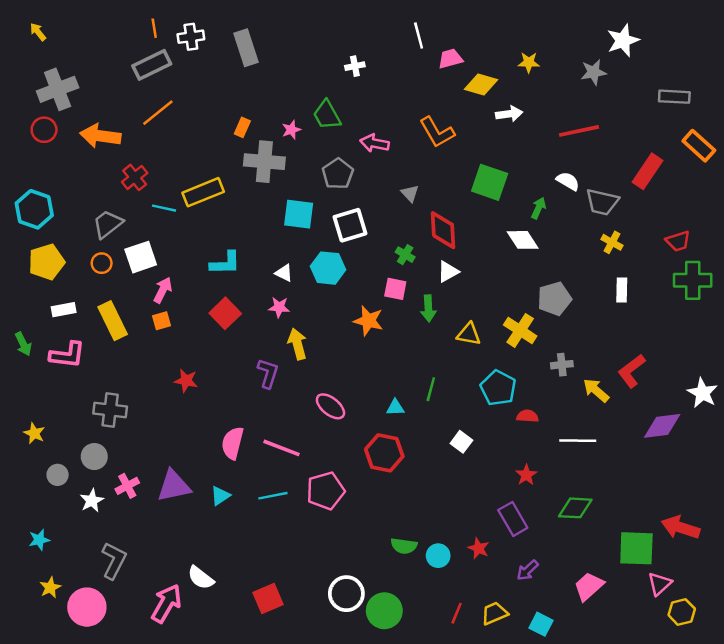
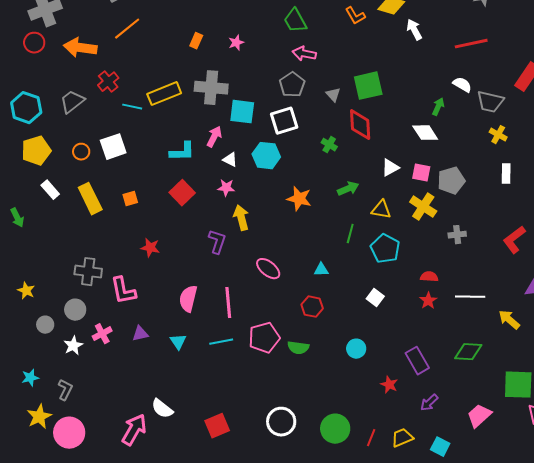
white arrow: (509, 114) -> (414, 30), turned -110
green trapezoid: (327, 115) -> (295, 21), moved
orange L-shape: (437, 132) -> (355, 16), moved, size x0.7
gray cross: (264, 162) -> (211, 88), moved
gray pentagon: (338, 174) -> (292, 85), moved
green square: (490, 182) -> (368, 86), moved, turned -32
gray trapezoid: (108, 224) -> (72, 102), moved
white triangle: (448, 272) -> (390, 168), moved
pink square: (395, 289) -> (421, 173), moved
pink arrow: (163, 290) -> (214, 137), moved
green arrow: (428, 308) -> (348, 189), turned -110
white rectangle: (64, 310) -> (50, 190), turned 60
pink L-shape: (67, 355) -> (123, 291), moved, turned 72
cyan pentagon: (498, 388) -> (385, 249), moved
green line: (431, 389) -> (350, 234), moved
yellow arrow: (596, 390) -> (509, 320), moved
pink line: (281, 448) -> (228, 303), turned 64
red hexagon: (384, 453) -> (312, 307), size x0.7
red star: (526, 475) -> (428, 301), moved
purple triangle: (174, 486) -> (140, 334), size x0.6
cyan triangle: (220, 496) -> (178, 342), turned -30
green semicircle: (404, 546) -> (298, 348), moved
cyan circle: (438, 556) -> (356, 349), moved
gray L-shape: (114, 561) -> (65, 390), moved, size x0.7
yellow star: (50, 587) -> (39, 417), size x1.4
green circle: (384, 611) -> (335, 429), moved

